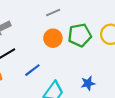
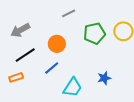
orange circle: (53, 38) -> (57, 44), moved

